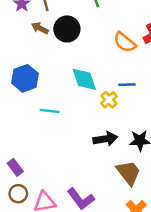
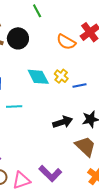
blue line: (127, 85) -> (79, 86), moved
yellow cross: (109, 100) -> (61, 76), moved

